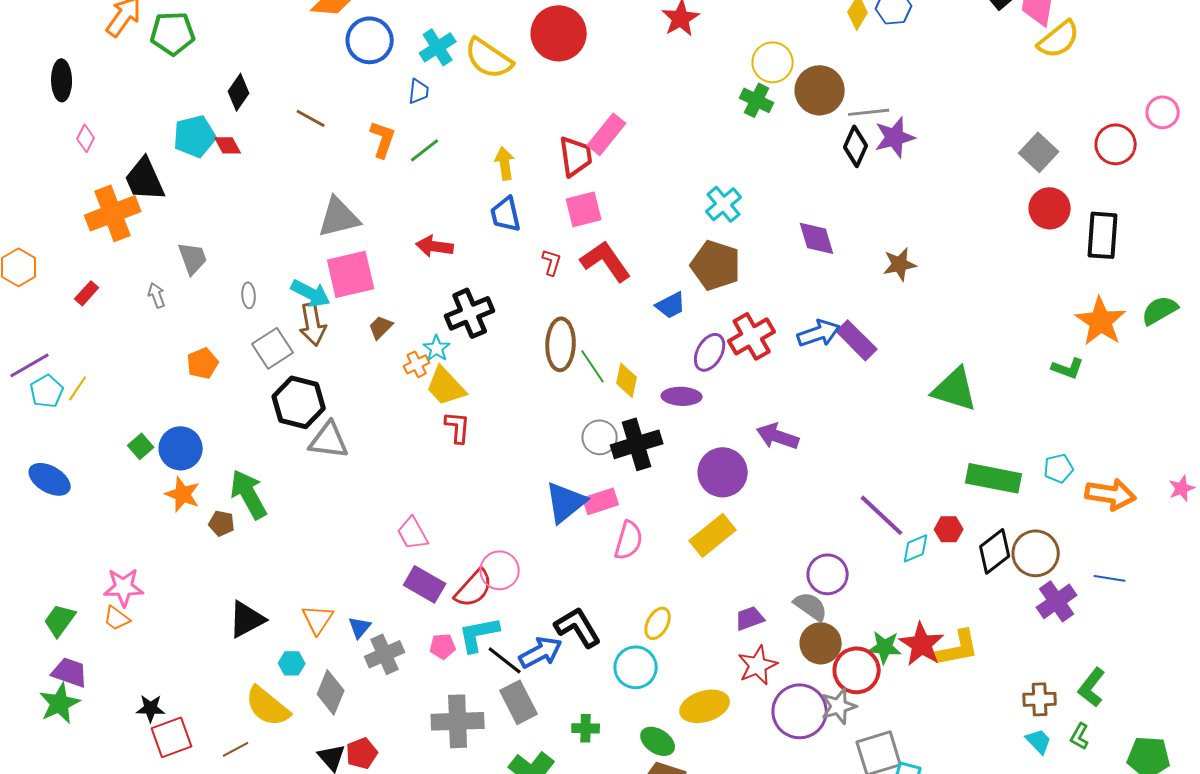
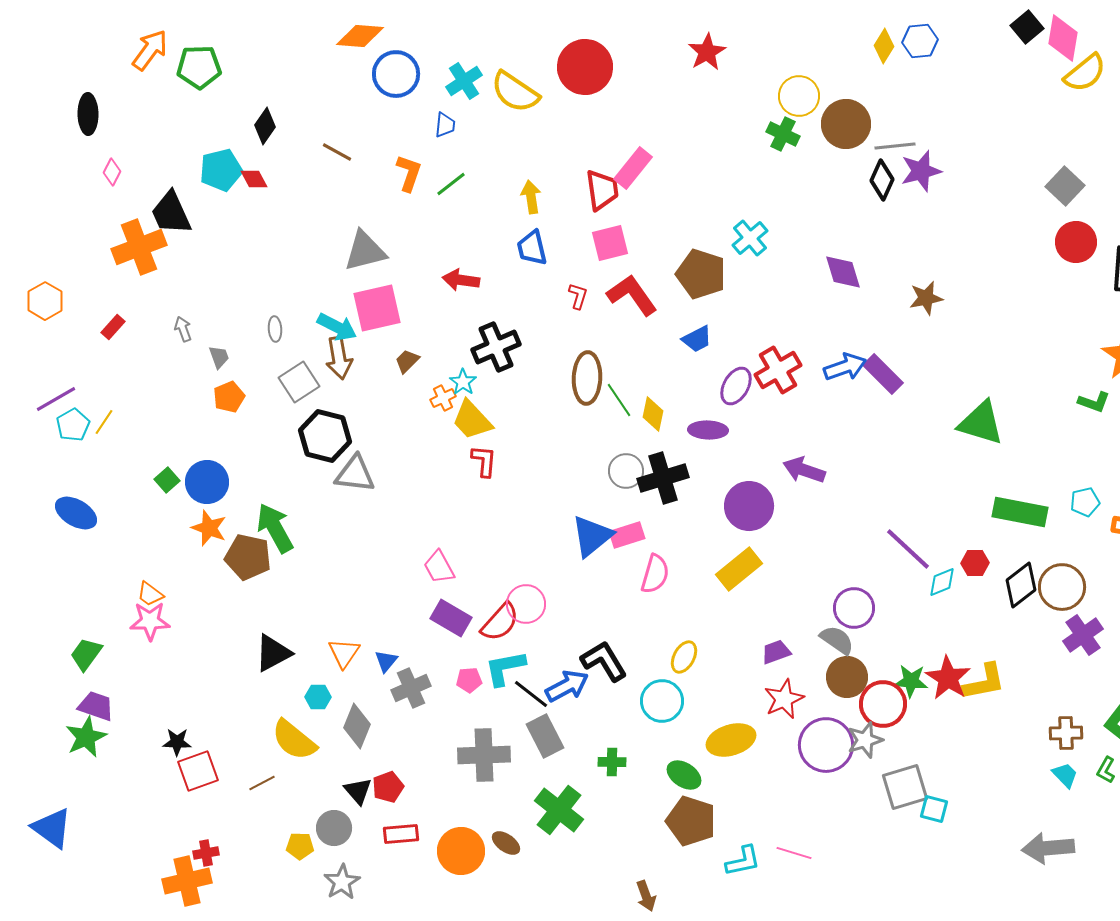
gray trapezoid: (193, 258) -> (219, 357), moved, size x0.7
brown pentagon: (716, 265) -> (701, 274), moved
brown pentagon: (222, 523) -> (248, 557), size x1.8
orange trapezoid: (117, 618) -> (150, 594), moved

